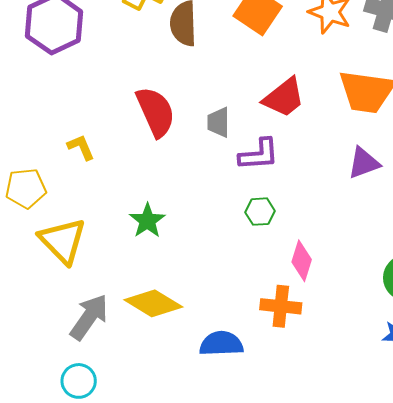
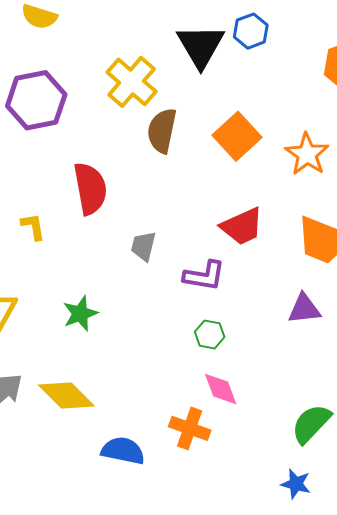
red semicircle: (156, 112) -> (90, 188), moved
gray trapezoid: (218, 122) -> (143, 246), moved
green hexagon: (260, 212) -> (210, 334), moved
pink diamond: (302, 261) -> (221, 389), turned -51

